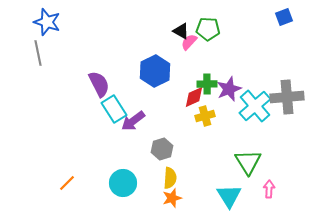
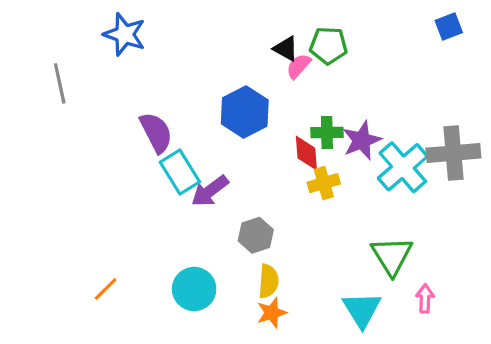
blue star: (47, 22) -> (125, 34), moved
red diamond: (194, 97) -> (306, 153), turned -70

